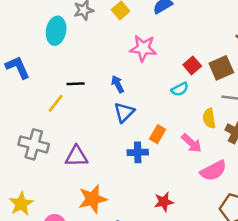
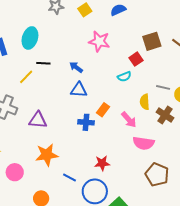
cyan ellipse: (56, 31) -> (30, 38), moved
brown square: (221, 68) -> (152, 41), moved
blue arrow: (118, 84) -> (76, 67), turned -32
blue triangle: (124, 112) -> (79, 90), turned 42
pink semicircle: (213, 171) -> (144, 143), turned 30

